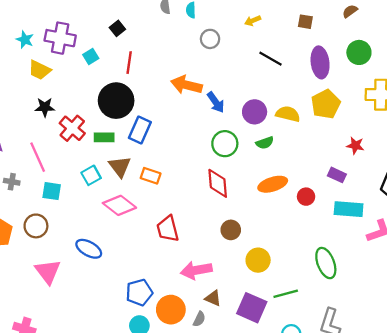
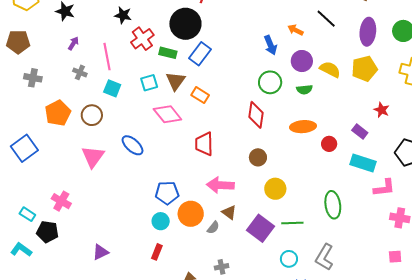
orange arrow: (186, 85) -> (296, 30), moved, size x0.6

